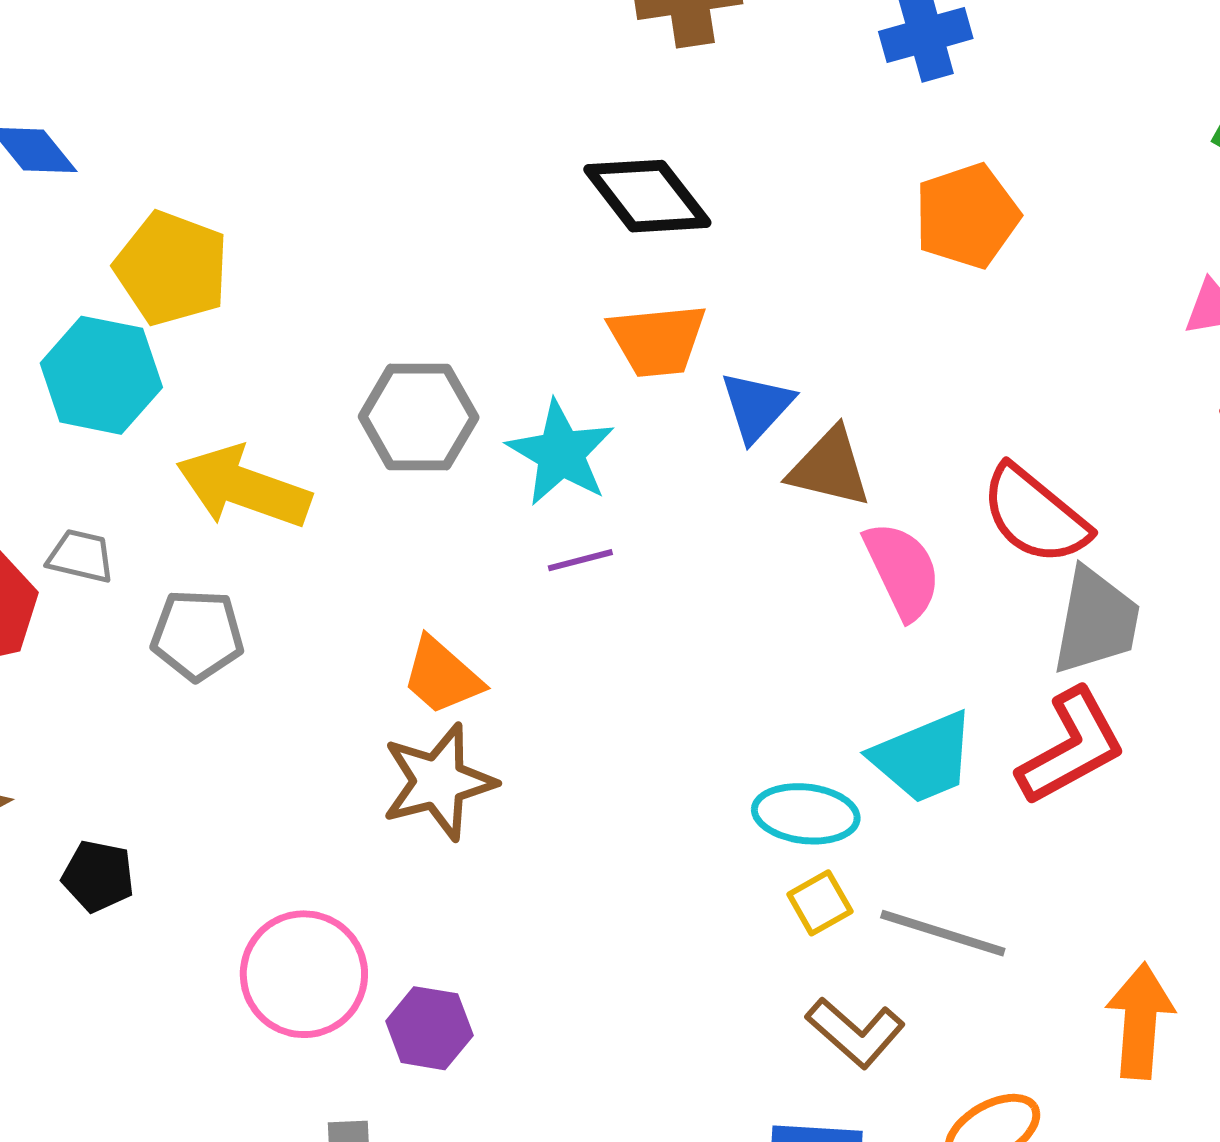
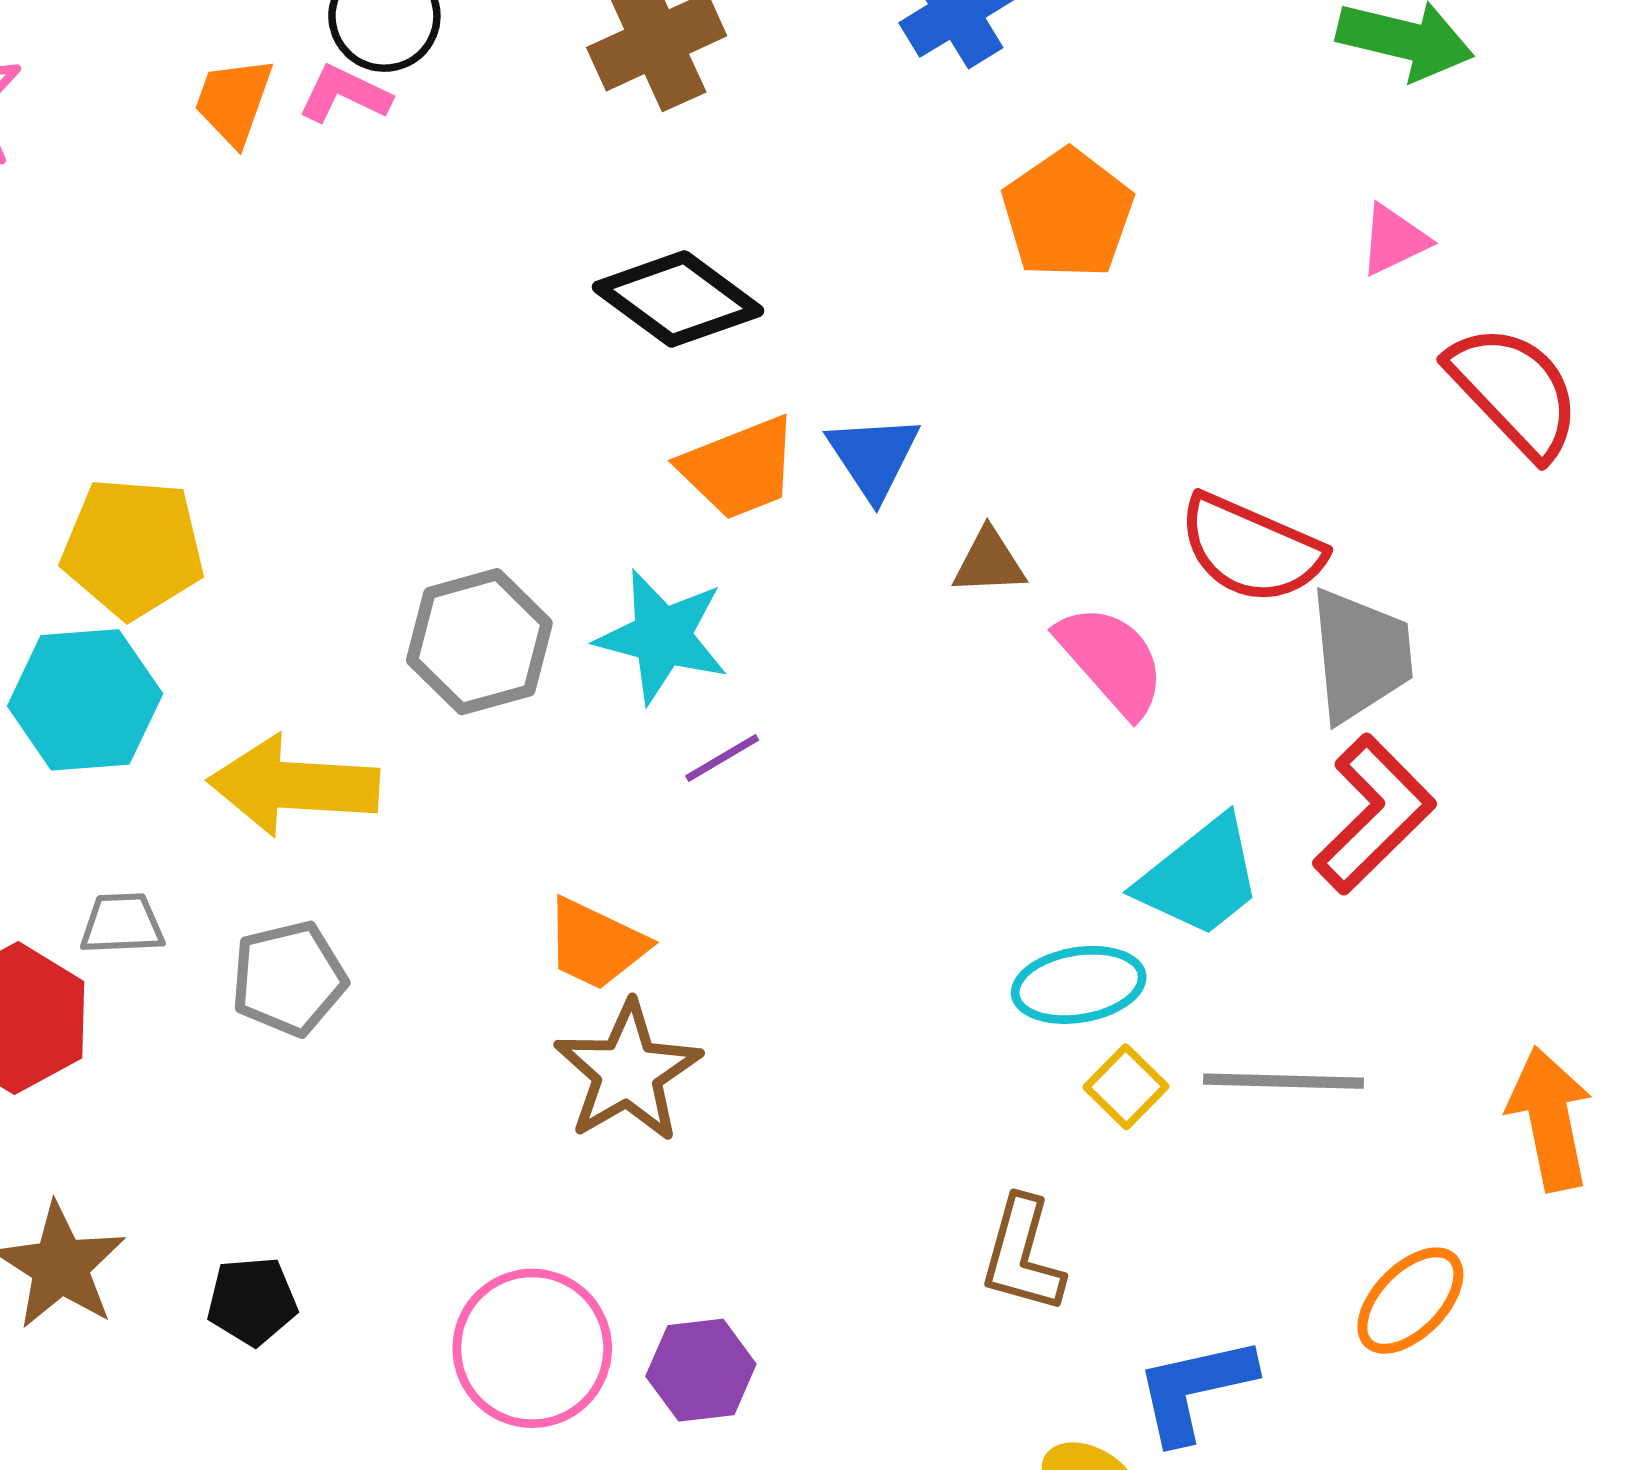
blue triangle: (757, 406) -> (873, 457), moved
brown triangle: (830, 468) -> (989, 562), size x0.7
brown L-shape: (855, 1032) -> (1022, 1255), moved, turned 80

